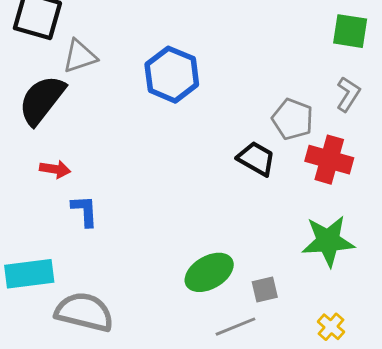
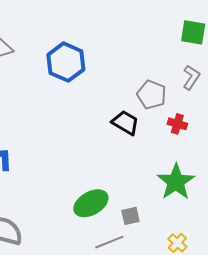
red cross: (329, 160) -> (177, 124), size x0.6
green star: (328, 241) -> (176, 182), turned -30

